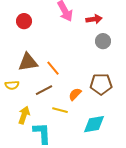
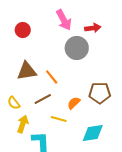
gray circle: (103, 41) -> (77, 48), moved, size x1.5
yellow semicircle: (12, 85) -> (14, 103), moved, turned 56

